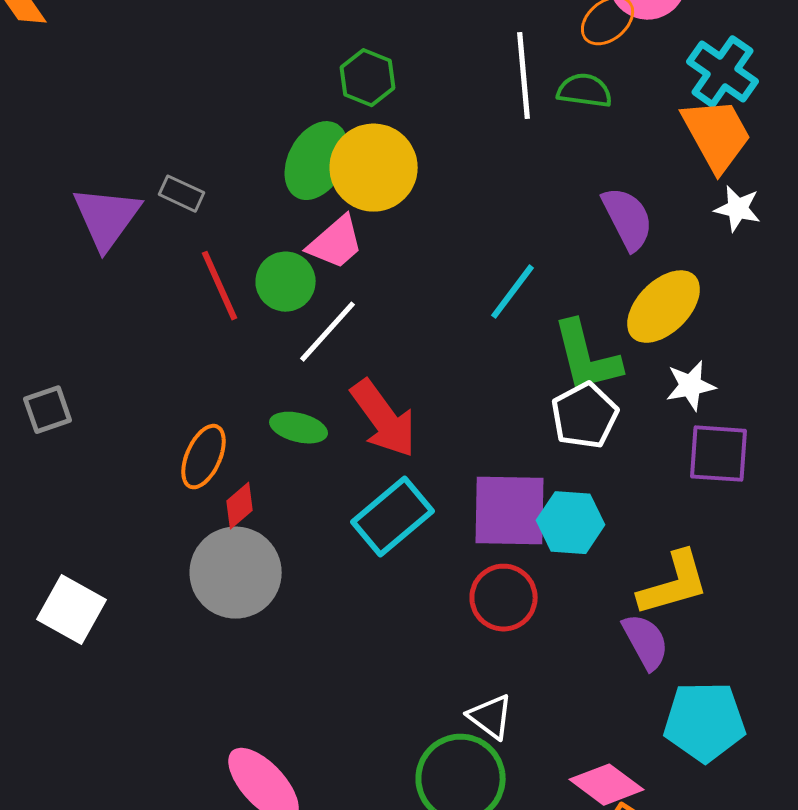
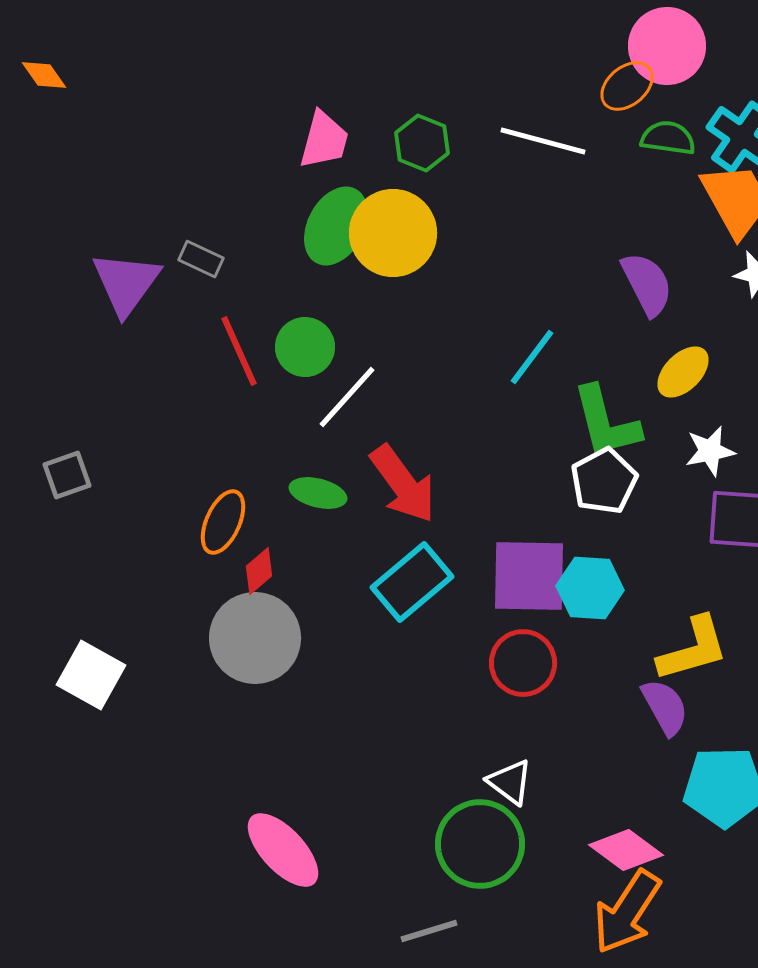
white line: (524, 76) -> (543, 141), turned -70
green hexagon: (368, 78) -> (422, 143), moved
green semicircle: (585, 91) -> (668, 138), moved
pink trapezoid: (336, 243) -> (324, 140), moved, turned -34
yellow ellipse: (664, 307) -> (683, 372), size x0.7

